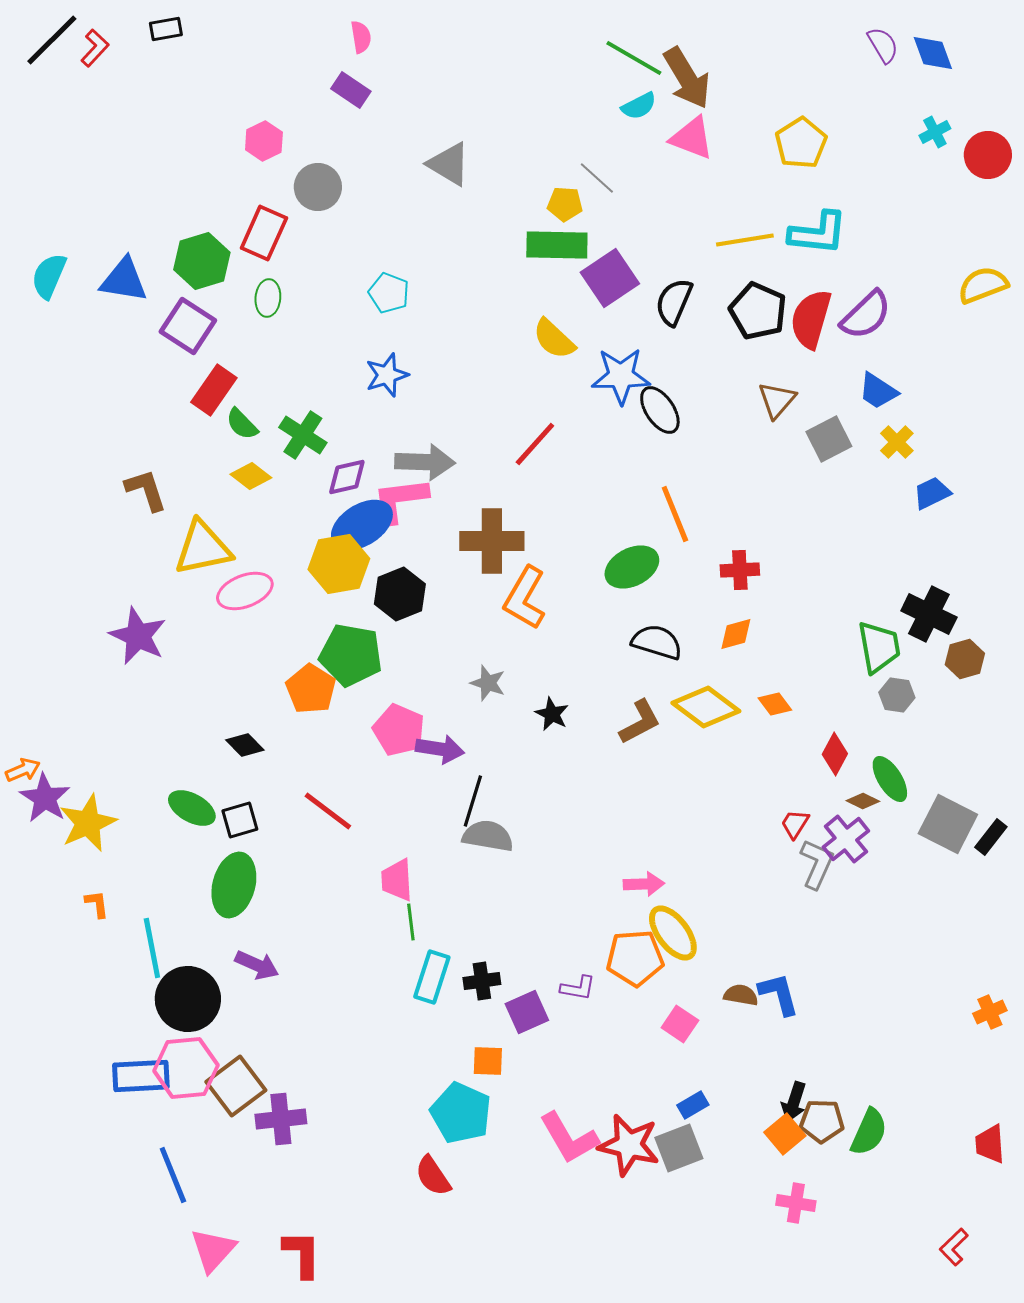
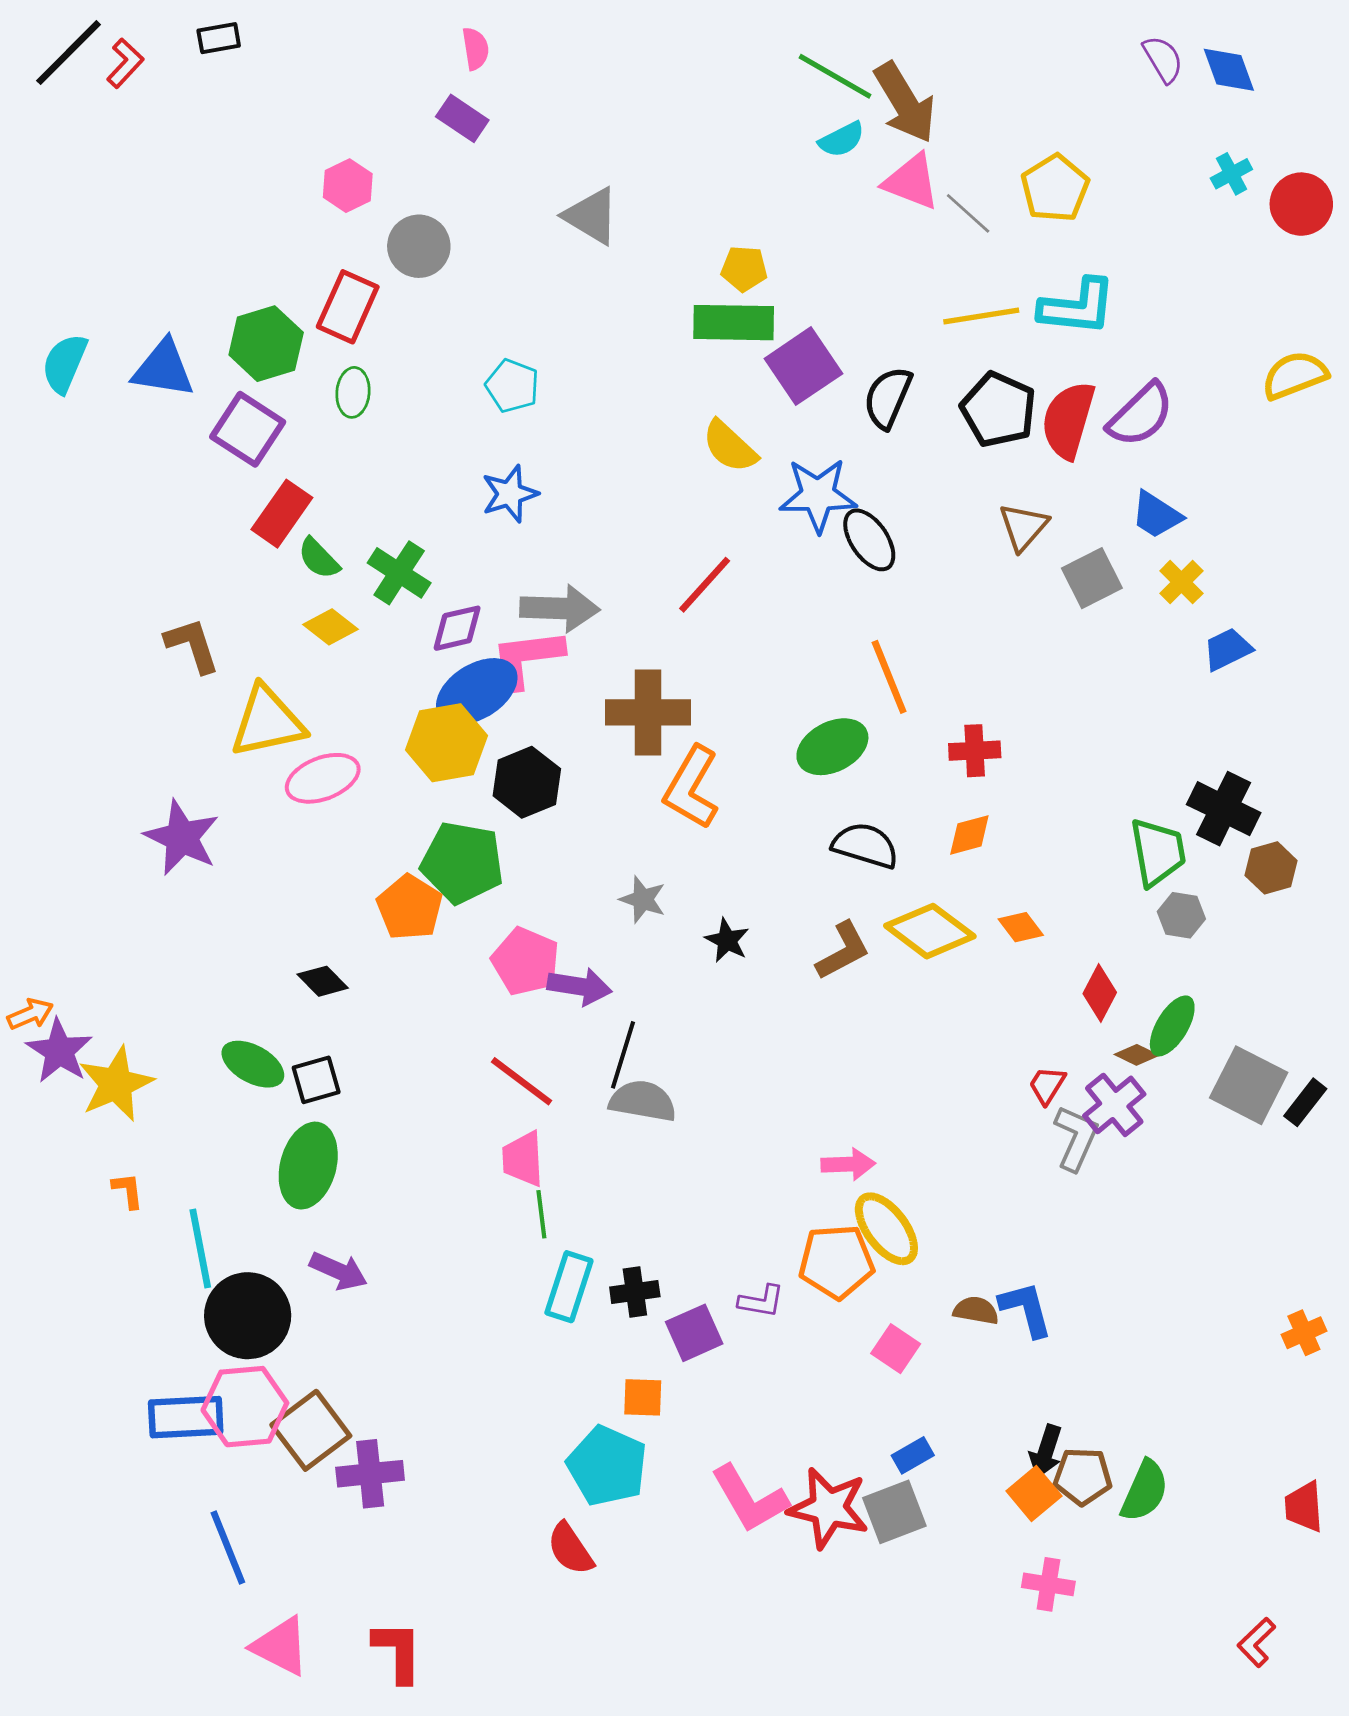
gray line: (597, 178) -> (968, 213), moved
green ellipse: (890, 779) -> (1172, 1026), turned 63
red line: (328, 811) -> (522, 1081), moved
pink triangle: (213, 1250) -> (281, 1646), turned -45

